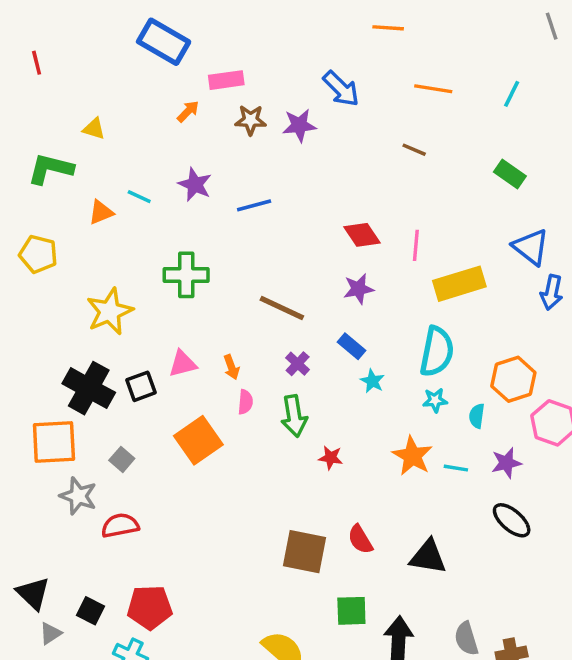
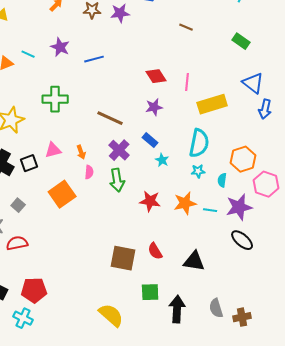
purple cross: (298, 364) -> (119, 150), size x1.5
orange star: (412, 456) -> (185, 203), turned 30
red star: (331, 458) -> (150, 201), moved, size x1.5
purple star: (506, 463) -> (239, 207), size x1.5

